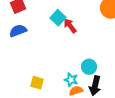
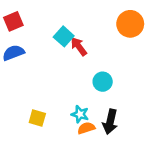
cyan circle: (89, 67) -> (103, 82), moved

